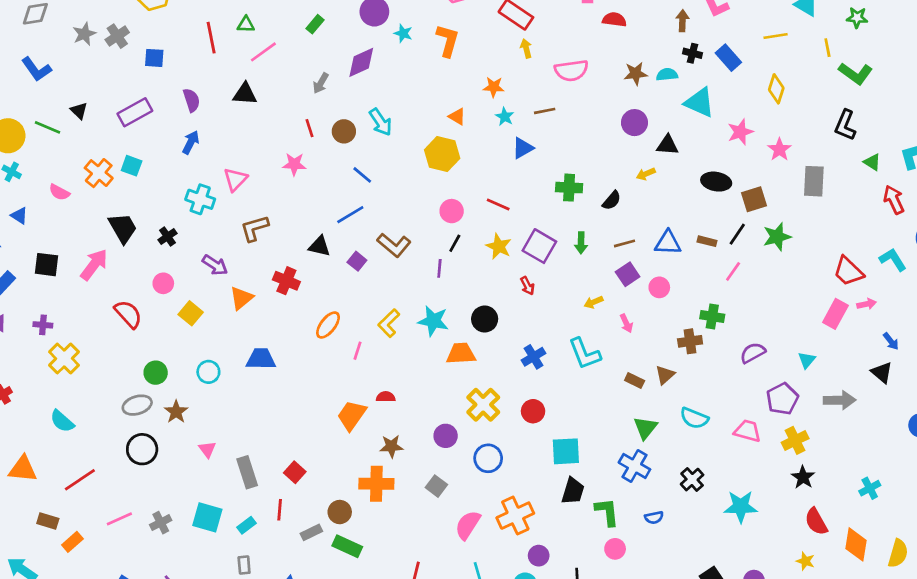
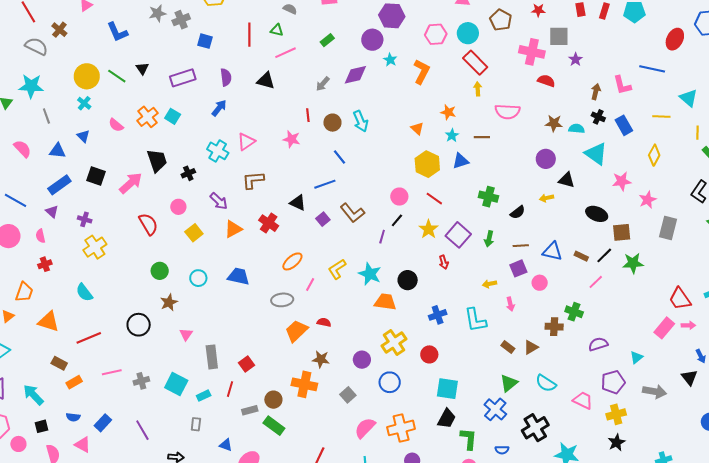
yellow hexagon: (442, 154) -> (427, 164), moved
gray ellipse: (137, 405) -> (282, 300), moved
black cross: (692, 480) -> (535, 428), size x1.5

